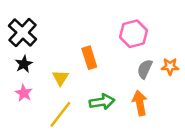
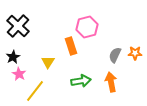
pink hexagon: (133, 34) -> (87, 27), moved
black star: (24, 64) -> (13, 57), moved
yellow line: (60, 114) -> (35, 91), moved

